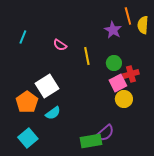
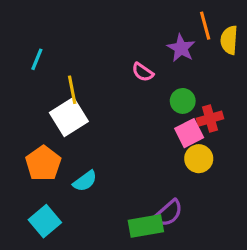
pink semicircle: (60, 45) -> (143, 72), moved
yellow line: (87, 56) -> (72, 90), moved
white square: (47, 86) -> (69, 117), moved

